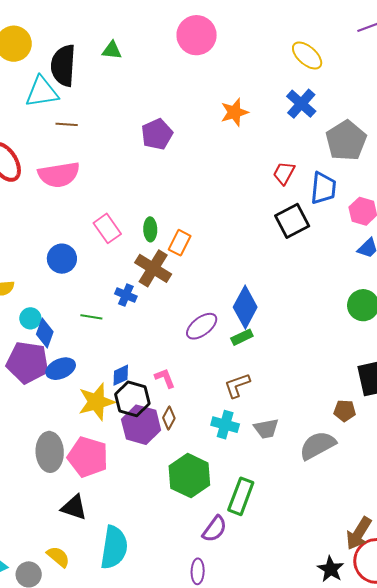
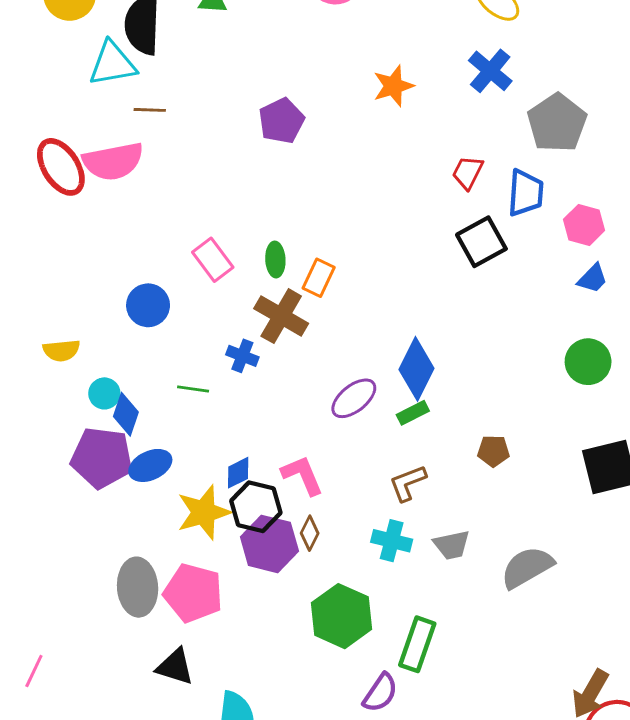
pink semicircle: (59, 175) -> (113, 161), moved
pink L-shape: (165, 378) -> (302, 475), size x1.4
brown pentagon: (345, 411) -> (493, 451), moved

